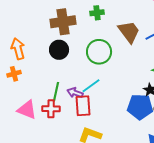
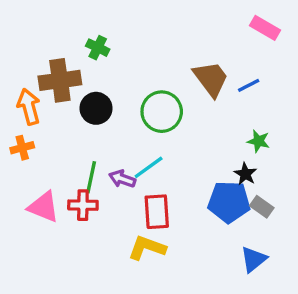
green cross: (97, 13) -> (98, 48), moved, turned 32
brown cross: (63, 22) -> (60, 80), moved
red rectangle: (83, 106) -> (157, 212), moved

